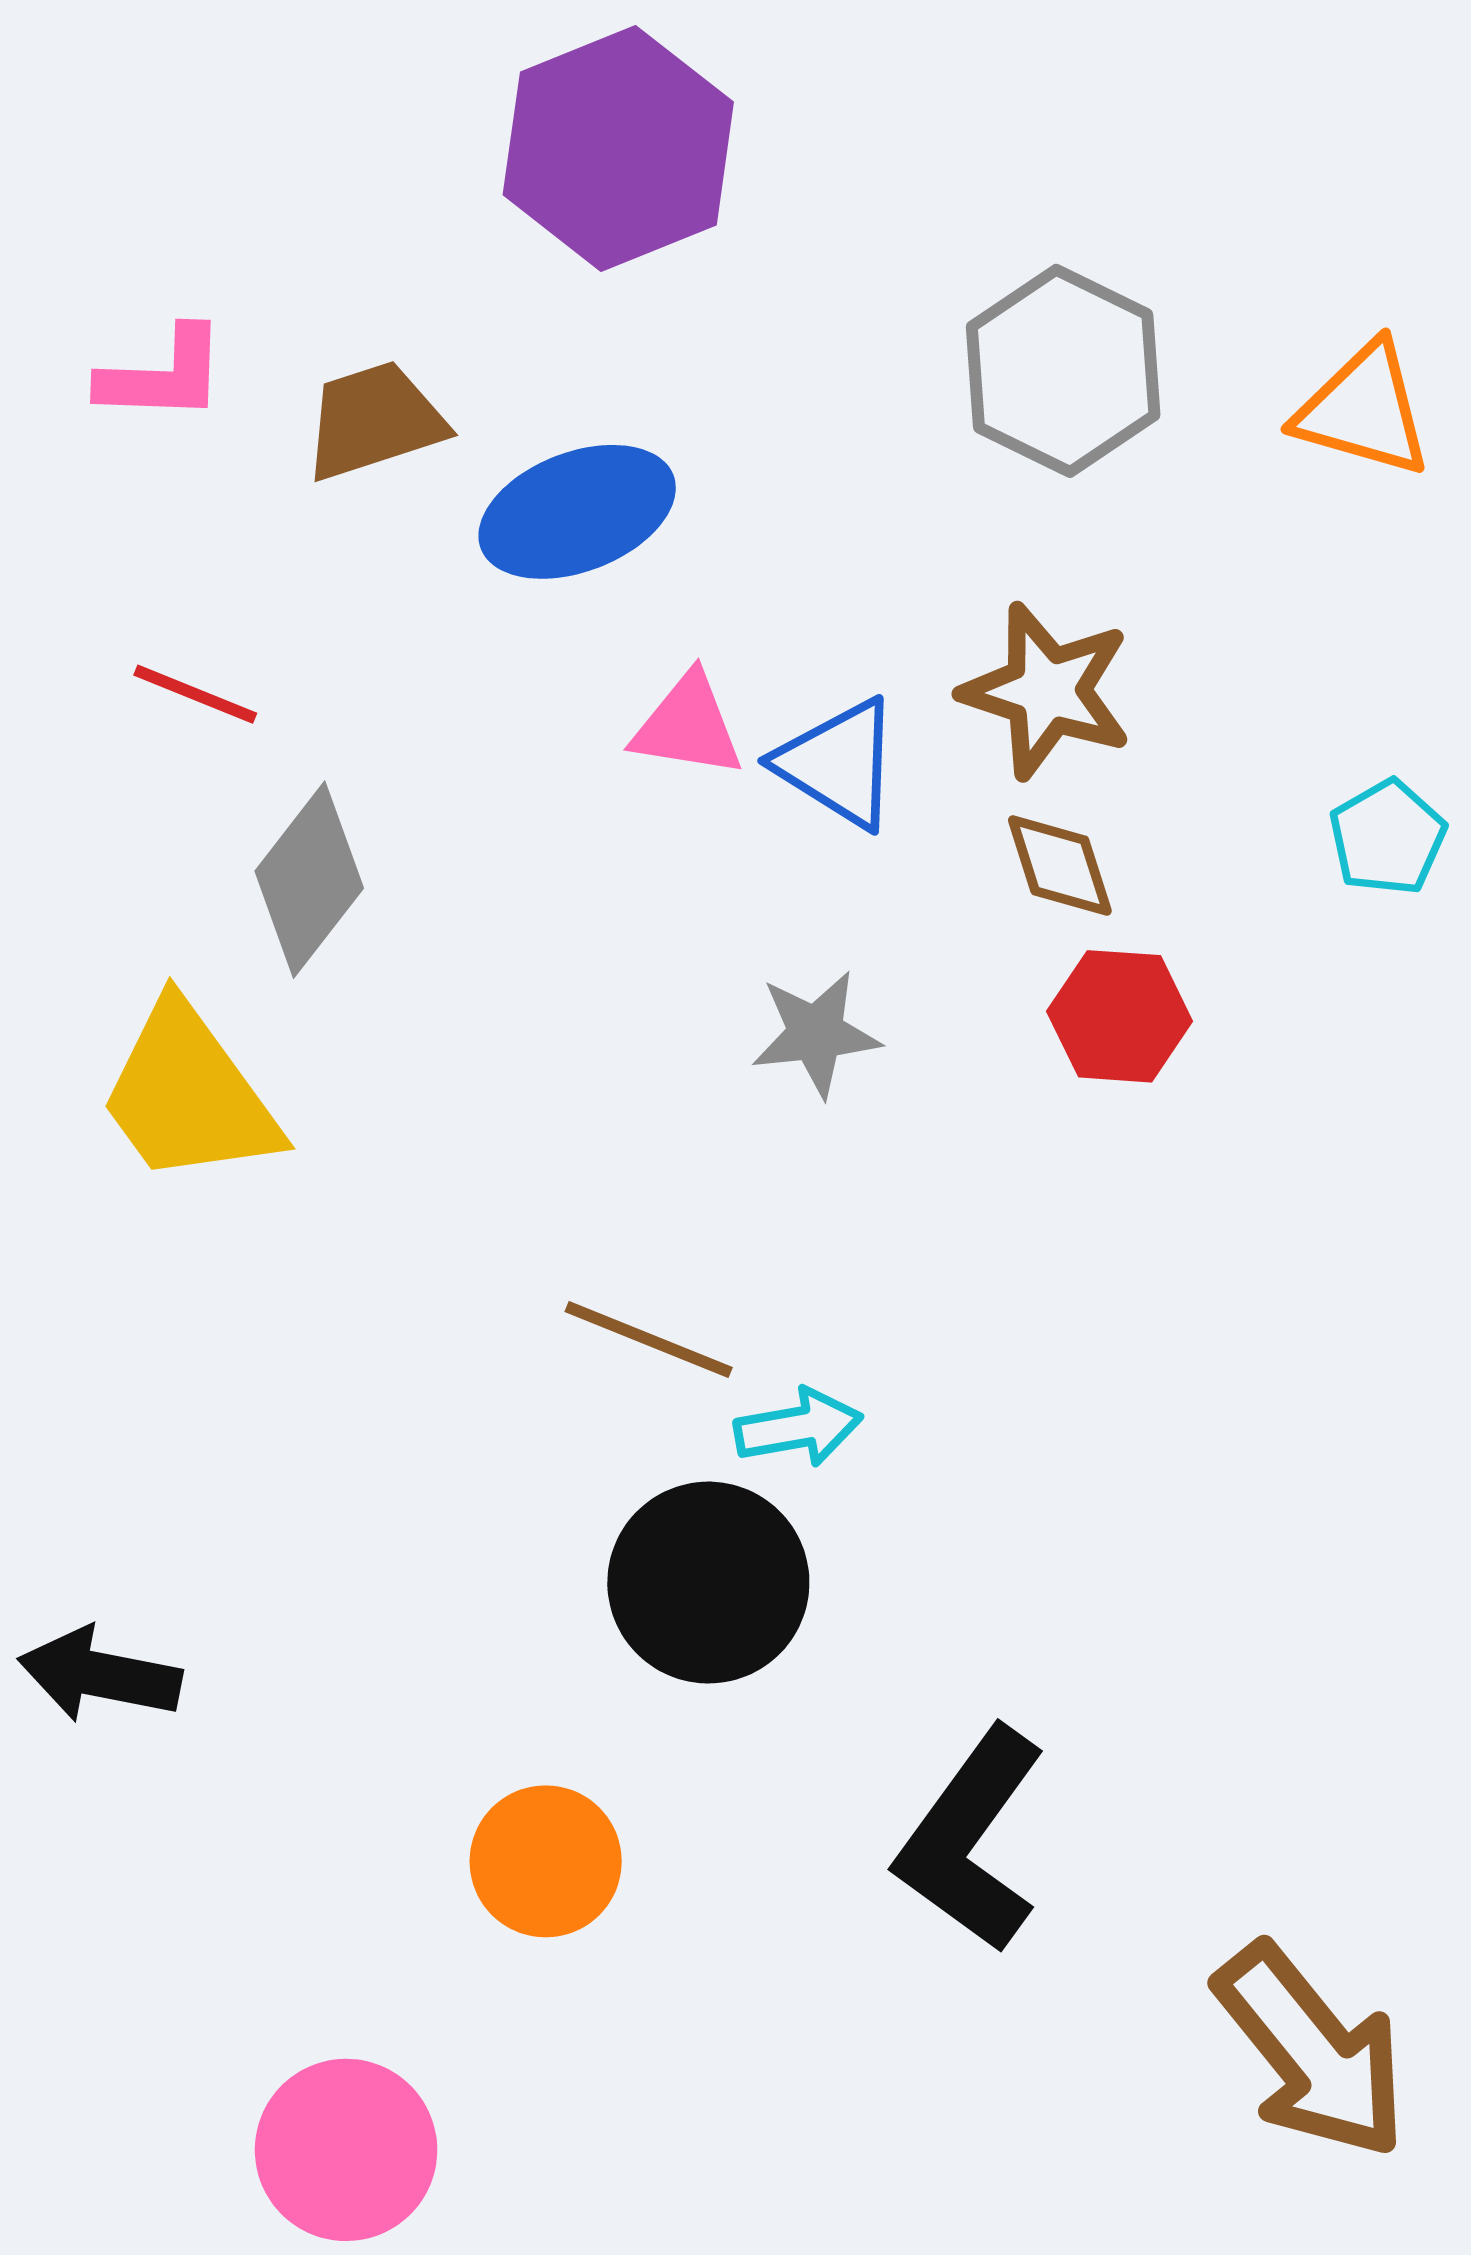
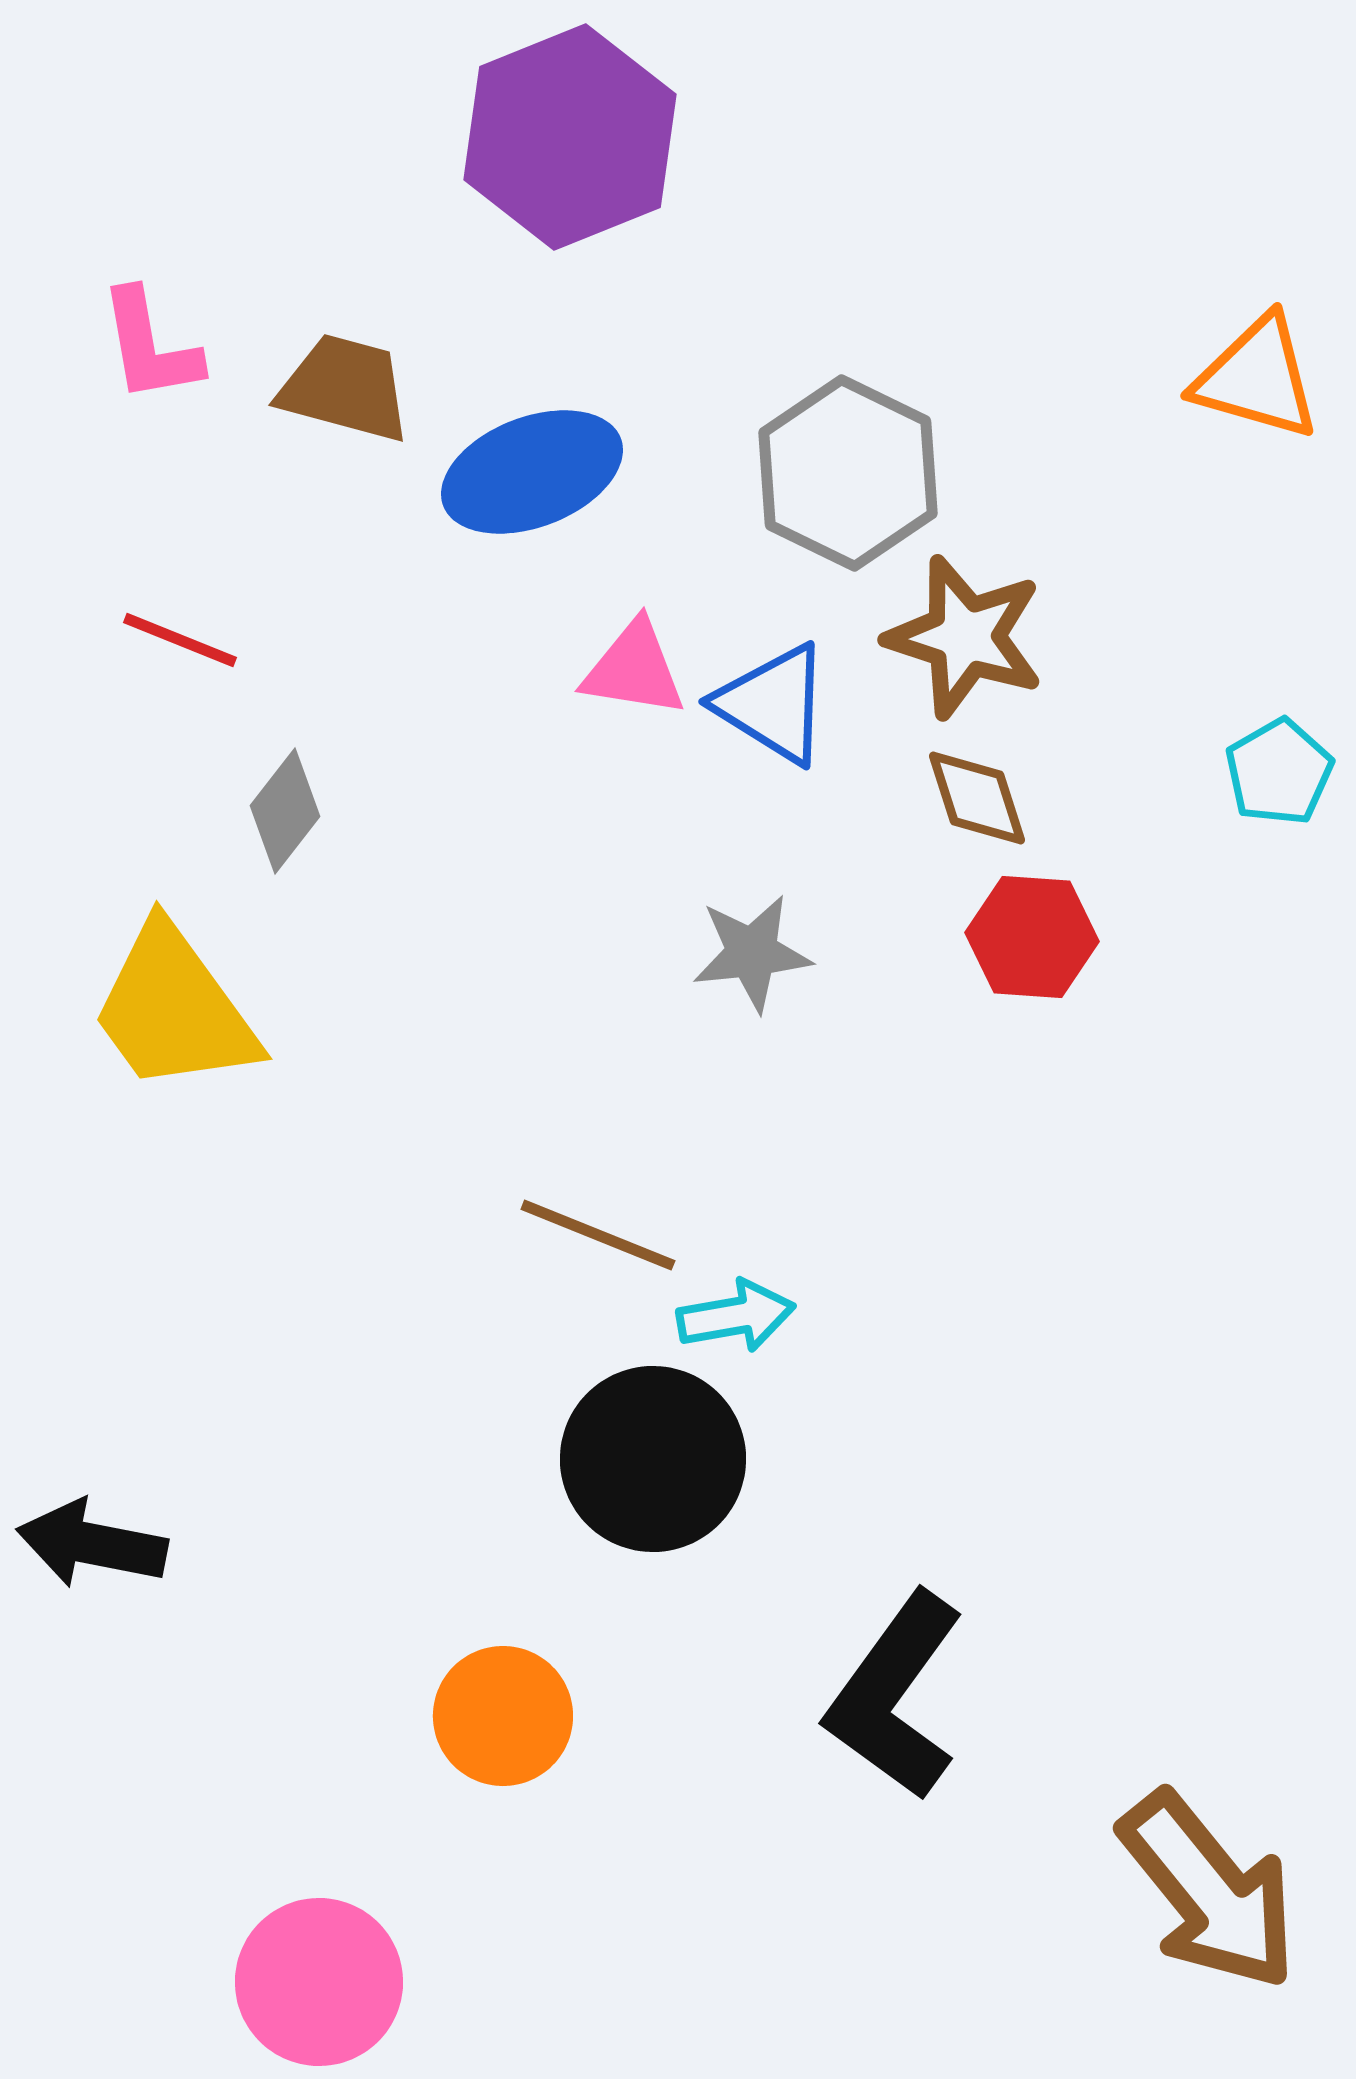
gray hexagon: (1063, 371) -> (848, 473), moved
pink L-shape: (163, 375) -> (150, 346), turned 78
brown trapezoid: (374, 421) -> (345, 388), turned 33
gray diamond: (309, 880) -> (285, 811), size x0.7

